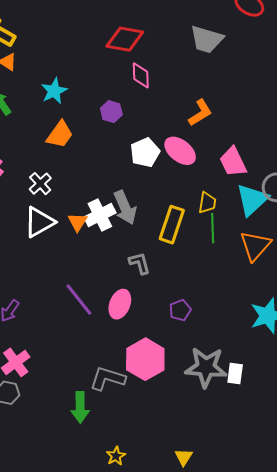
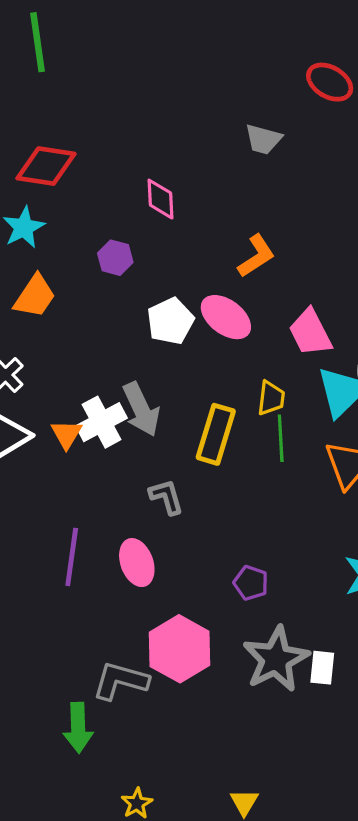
red diamond: (125, 39) -> (46, 166), moved
gray trapezoid: (207, 39) -> (263, 139), size x0.7
purple line: (79, 299) -> (72, 557), turned 48
pink ellipse: (120, 304) -> (137, 563), turned -40
purple pentagon: (180, 310) -> (251, 583), moved, turned -30
gray star: (206, 367) -> (276, 659), turned -30

